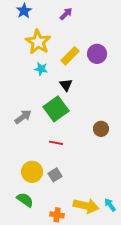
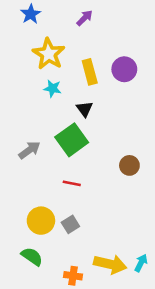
yellow rectangle: (70, 56) -> (90, 72), turned -60
cyan arrow: (110, 205) -> (141, 263), turned 64

